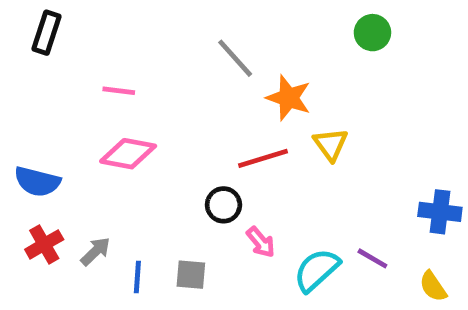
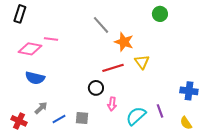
pink diamond: (128, 154) -> (30, 49), moved
blue semicircle: (37, 182) -> (35, 78), moved
pink arrow: (261, 242) -> (112, 104), turned 48
red cross: (44, 244) -> (19, 121), moved, turned -35
purple line: (372, 258) -> (160, 111), turned 40
blue line: (137, 277) -> (59, 119), turned 56

